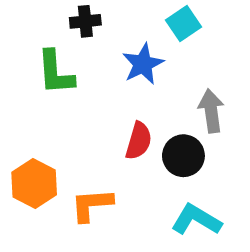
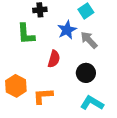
gray arrow: (211, 111) -> (89, 40), moved, turned -36
red semicircle: (139, 141) -> (54, 59), moved

